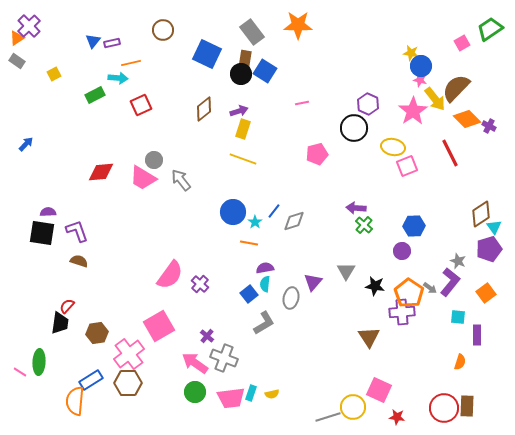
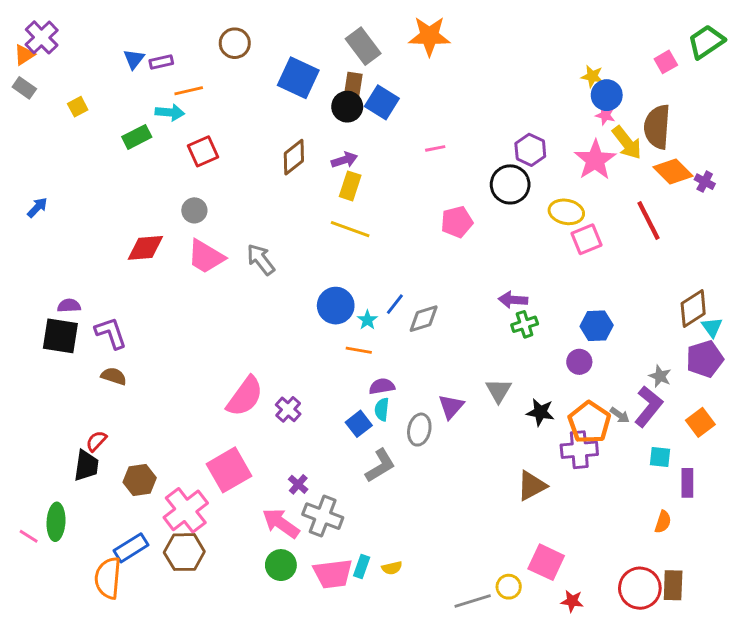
brown semicircle: (456, 88) -> (657, 127), turned -40
gray circle: (154, 160) -> (194, 210), moved
green cross: (364, 225) -> (525, 324), turned 30
brown triangle: (369, 337) -> (532, 486), turned 35
yellow circle: (353, 407) -> (509, 587), size x0.7

